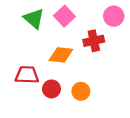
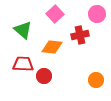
green triangle: (34, 18) -> (23, 30), moved
orange circle: (81, 91) -> (96, 80), moved

